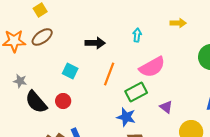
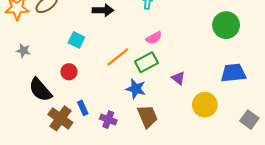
pink semicircle: (152, 67) -> (154, 38), moved, size x0.6
orange line: (109, 74) -> (118, 57), moved, turned 30
black semicircle: (36, 102) -> (40, 90), moved

